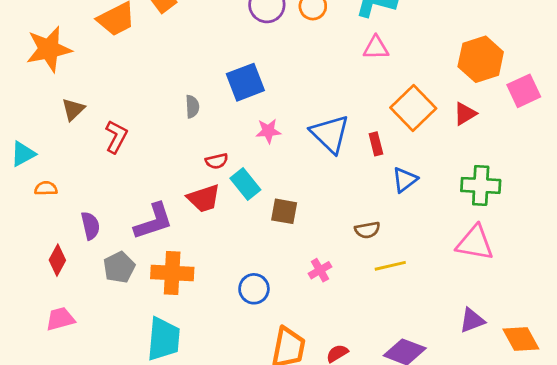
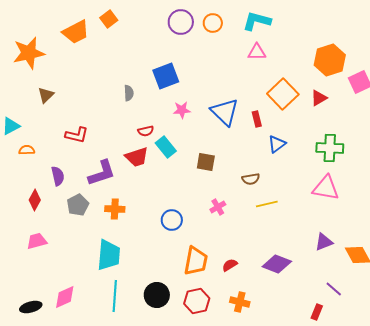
red L-shape: (116, 137) -> (77, 135), moved, turned 75
brown square: (284, 211) -> (206, 162), moved
orange cross: (172, 273) -> (115, 209), size x0.7

